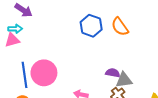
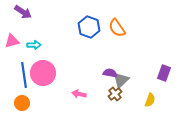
cyan arrow: (15, 29) -> (34, 45), moved
gray triangle: (124, 80) -> (121, 80), turned -36

